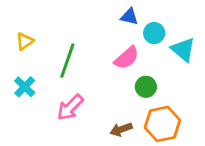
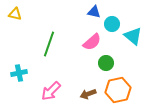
yellow triangle: (25, 41) -> (15, 14), moved, turned 48
cyan cross: (25, 87) -> (19, 73), moved, turned 35
pink arrow: (70, 107) -> (51, 91), moved

